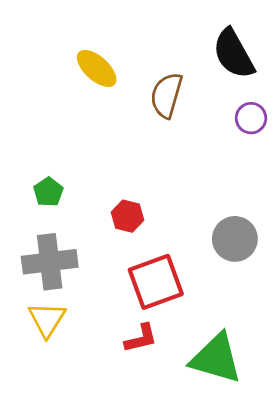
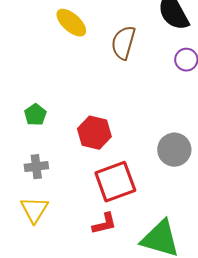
red hexagon: (128, 216) -> (94, 133), size x1.4
gray cross: (50, 262) -> (36, 167), size x0.6

